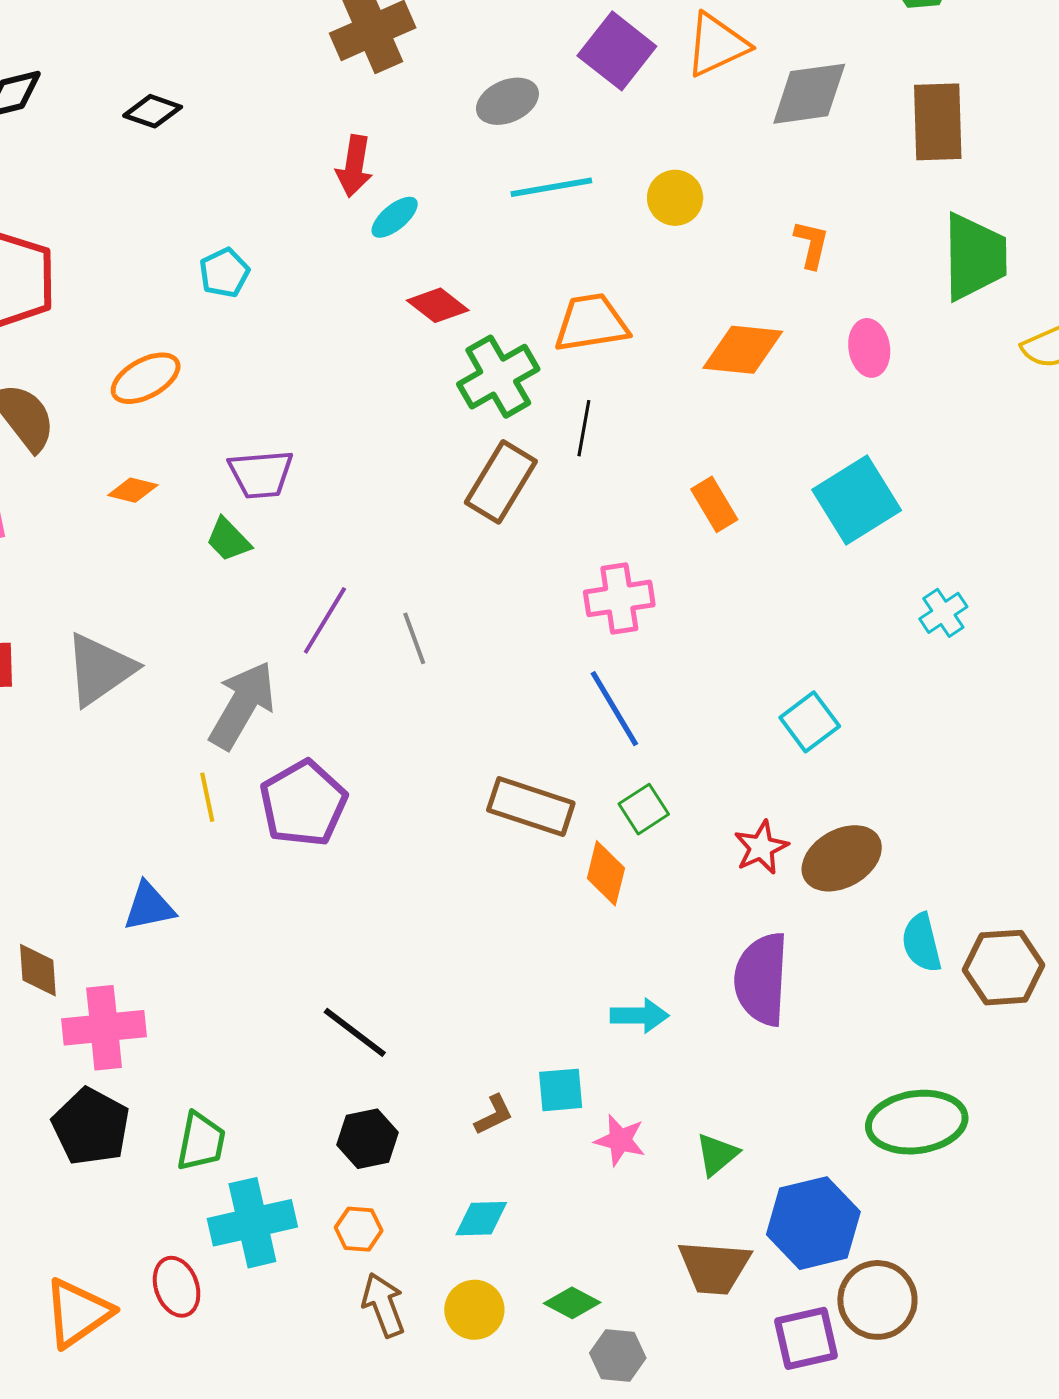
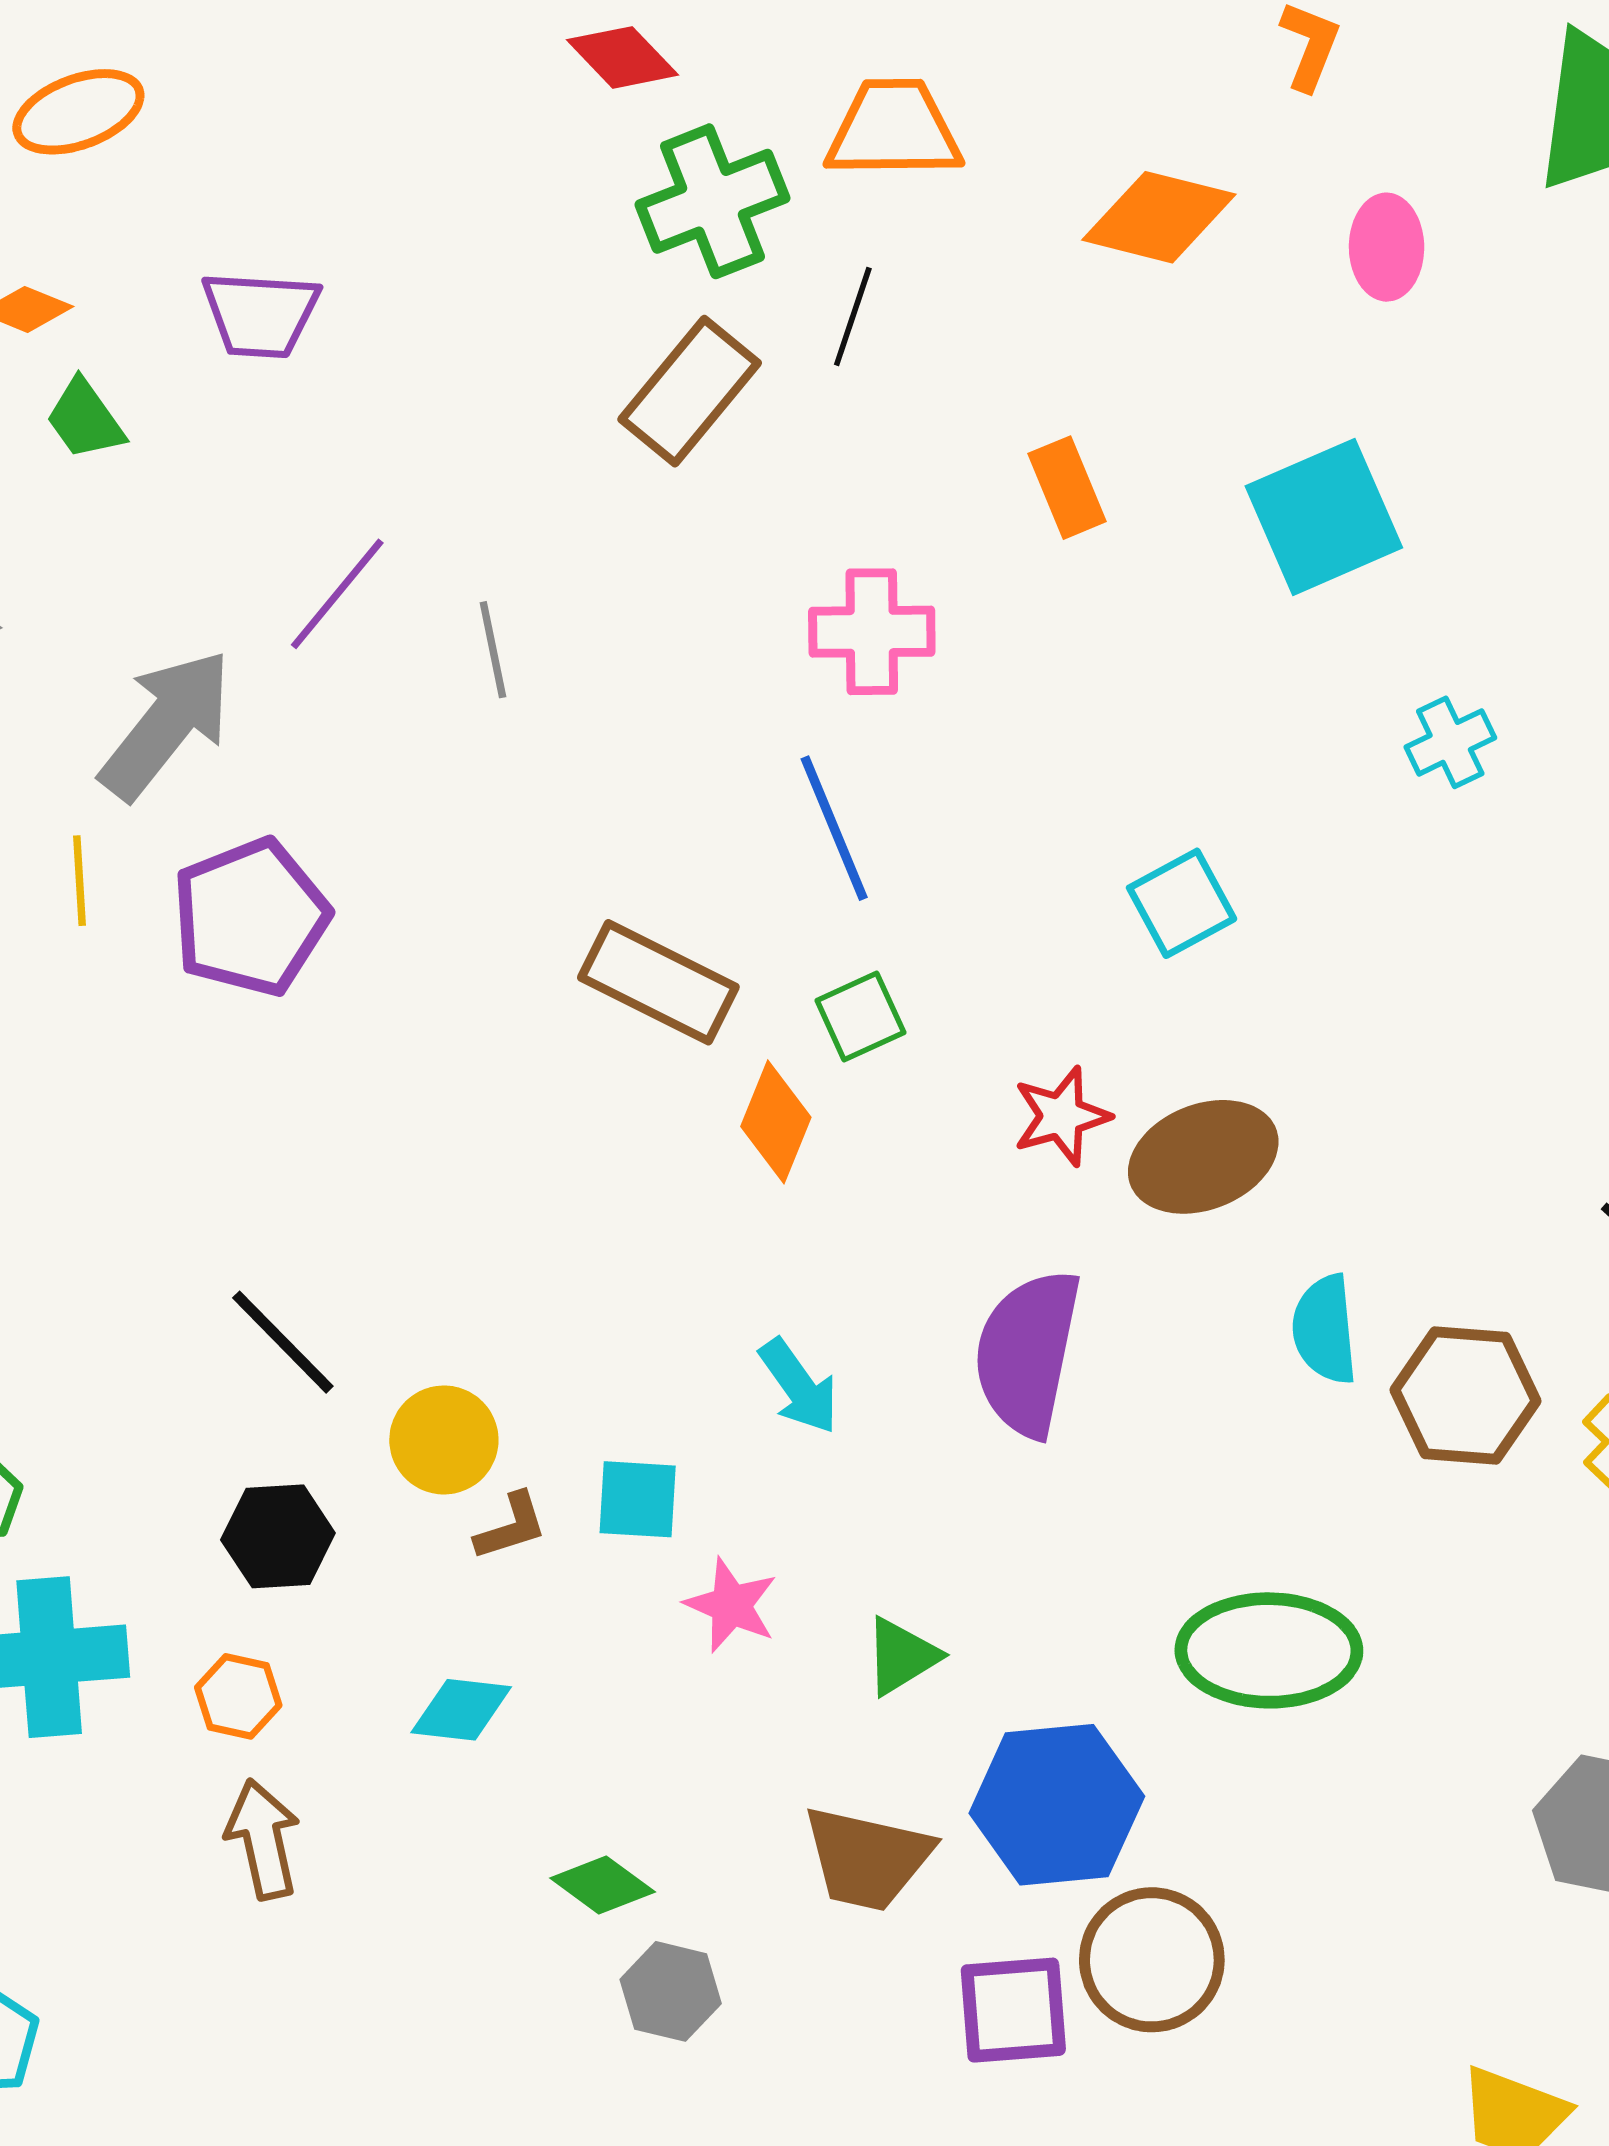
green trapezoid: (228, 540) -> (85, 419), moved
cyan arrow: (640, 1016) -> (799, 1386), turned 46
yellow circle: (474, 1310) -> (444, 1440), moved

